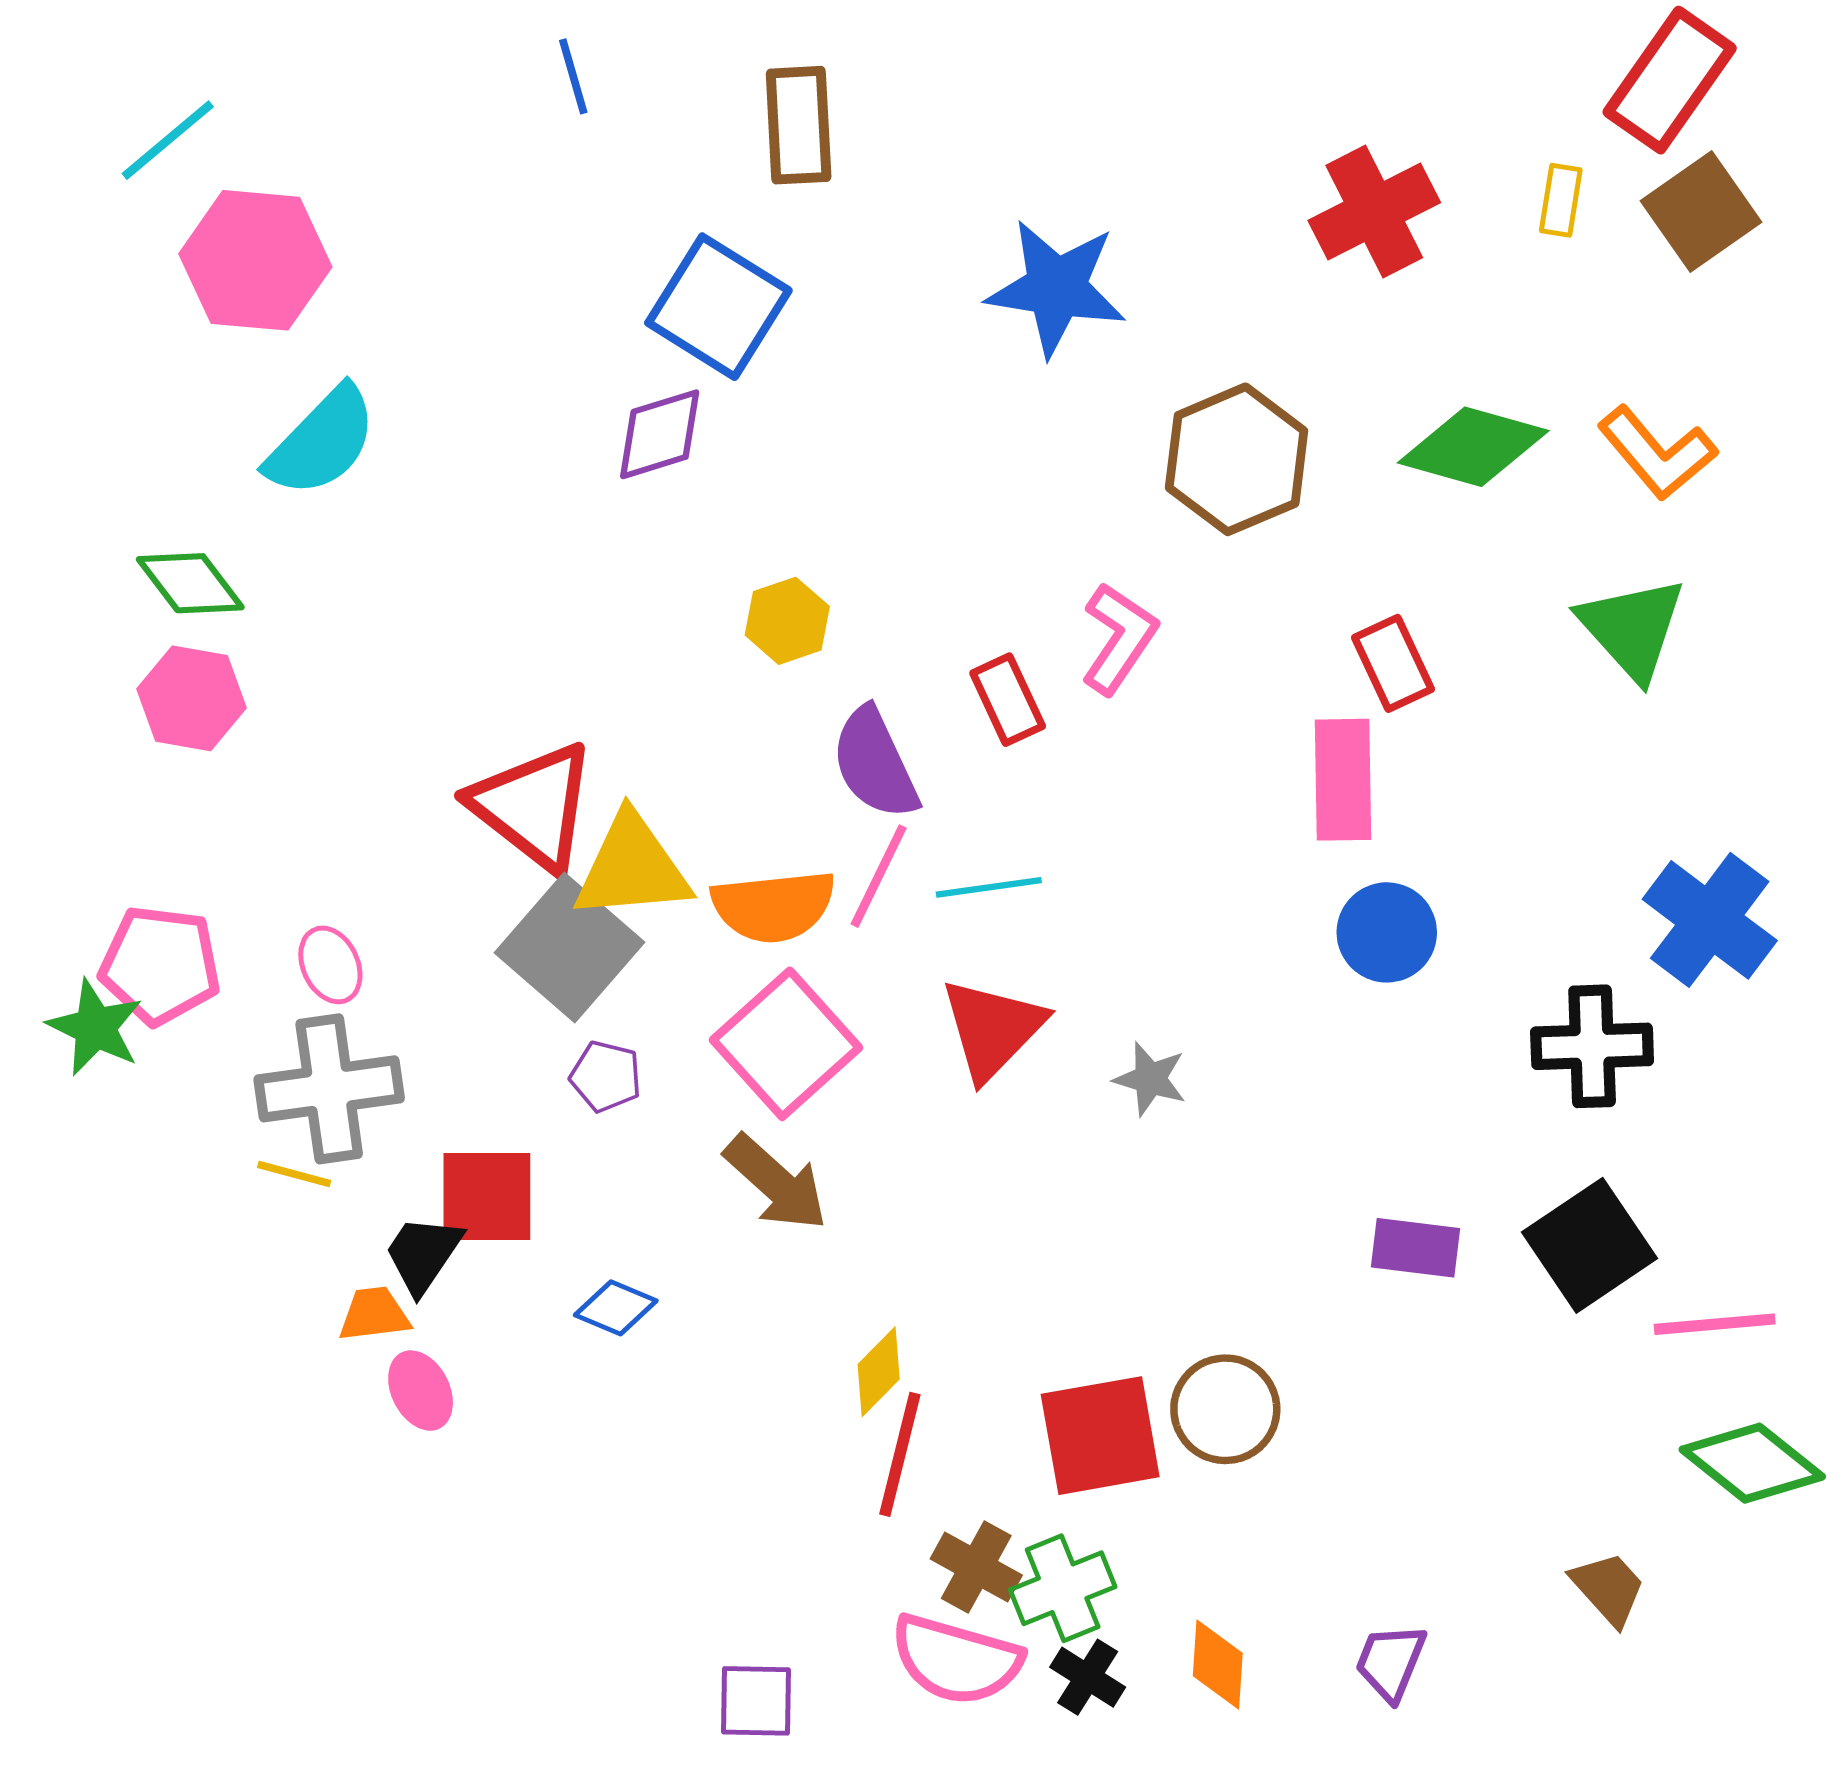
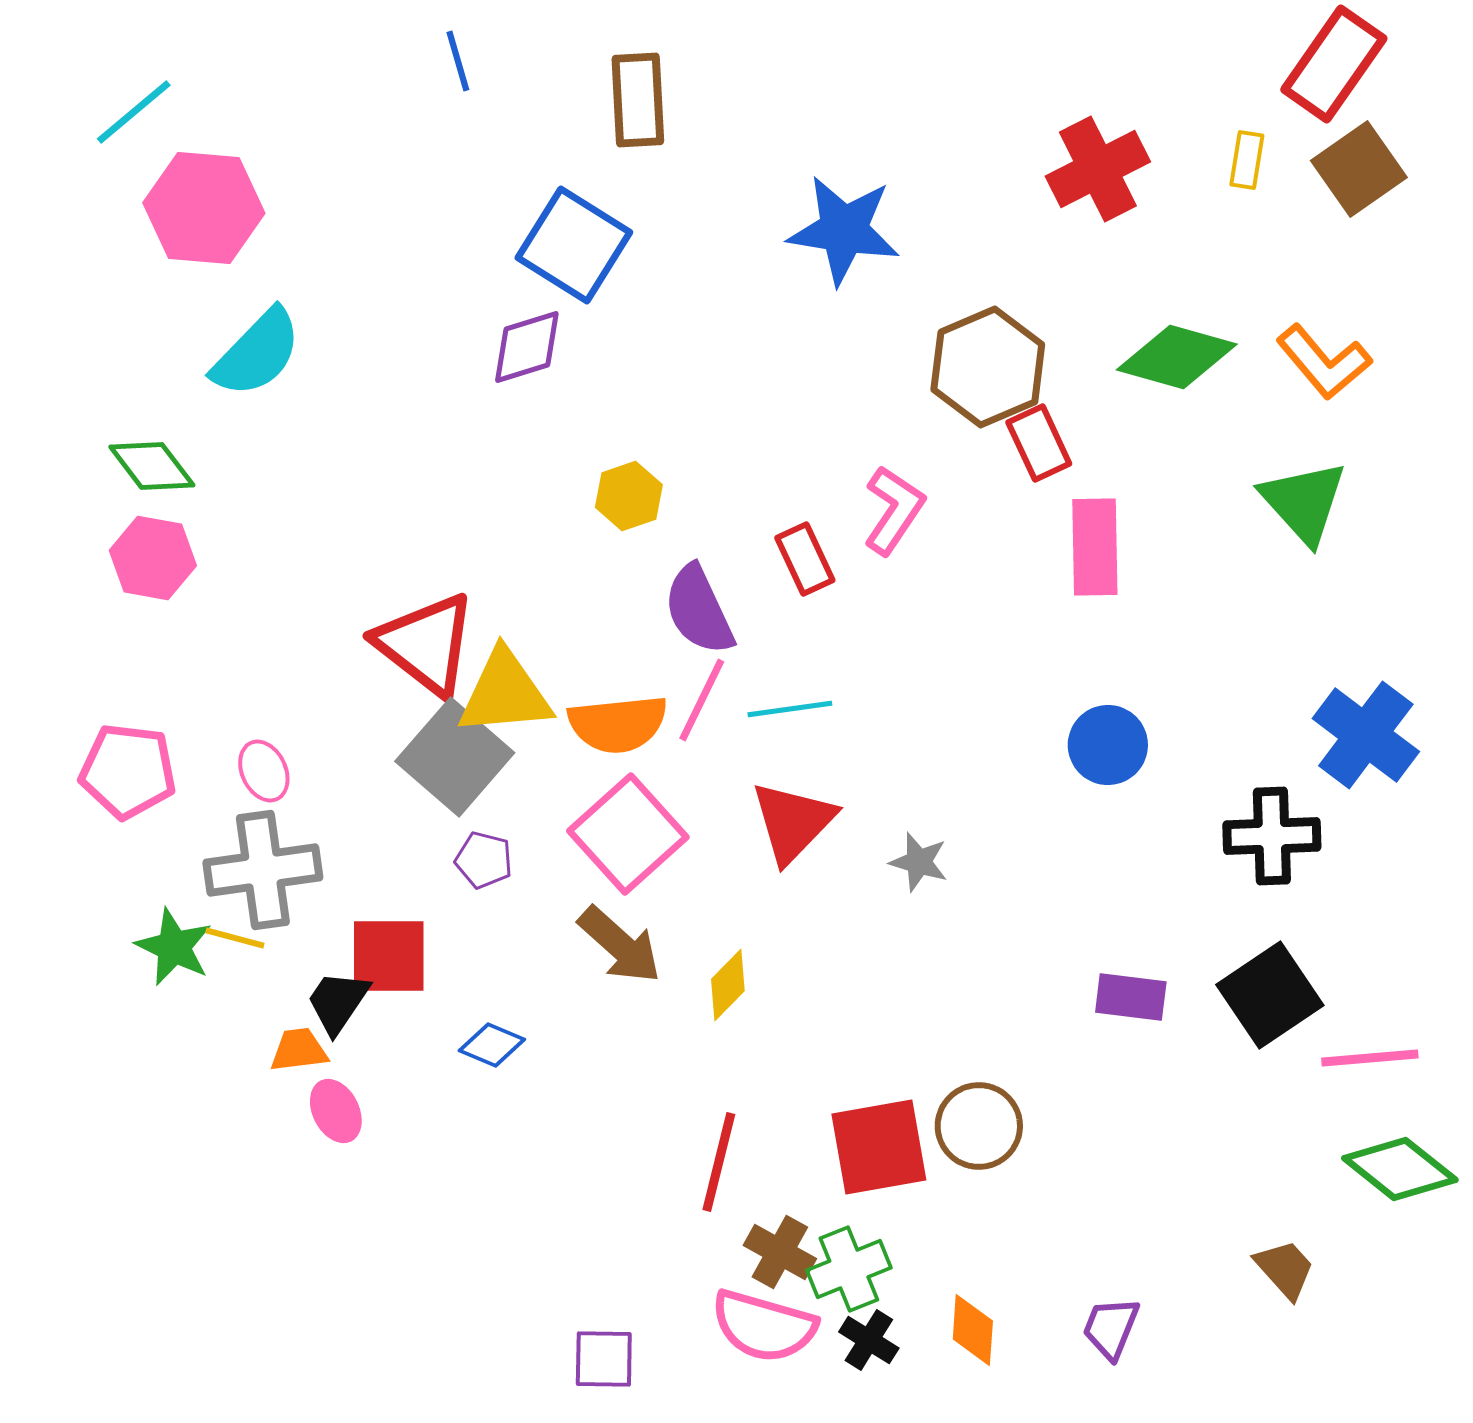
red rectangle: (1393, 663) -> (1039, 443), moved
pink rectangle: (1343, 780) -> (1095, 547), moved
green star: (95, 1028) -> (174, 947), moved
yellow diamond: (879, 1372) -> (728, 985), moved

